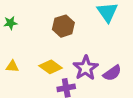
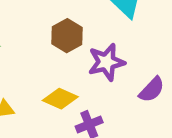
purple star: (86, 68) -> (106, 62), moved, turned 30

